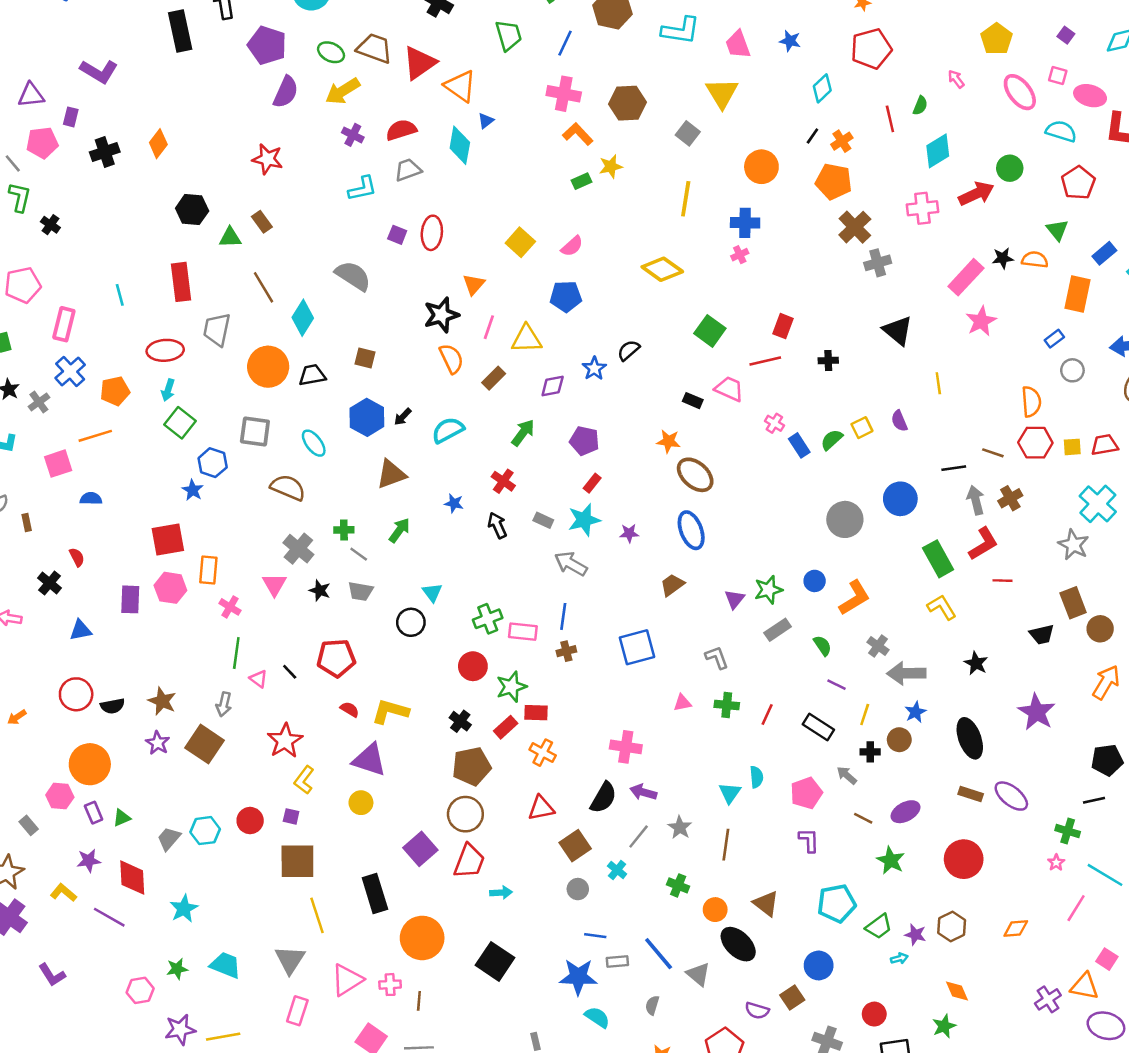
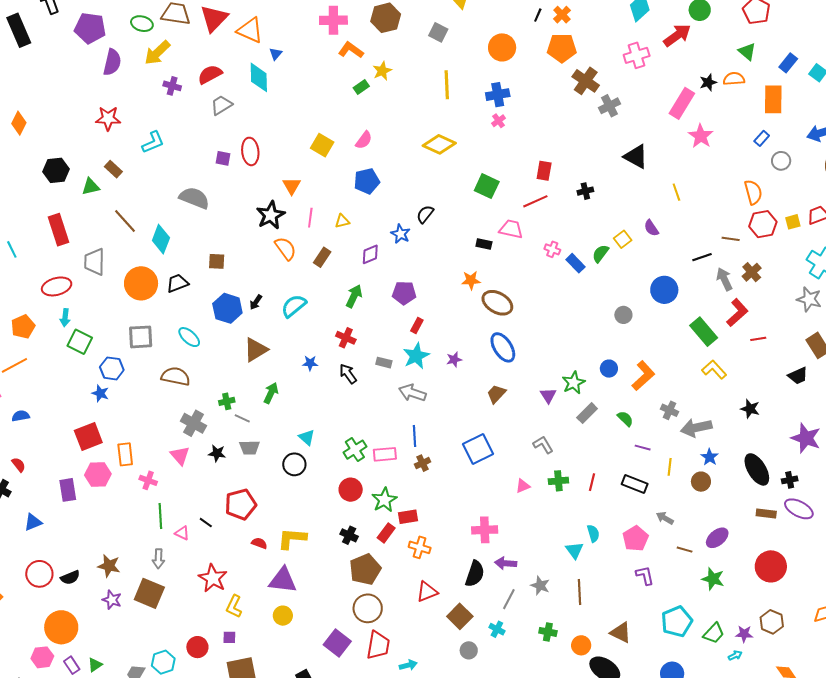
cyan L-shape: (362, 189) -> (153, 142), moved
yellow triangle: (527, 339) -> (342, 221), size x0.6
gray circle: (845, 519) -> (623, 315), size x0.6
black cross: (870, 752) -> (790, 480), moved

